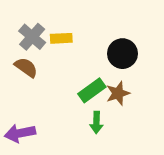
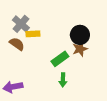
yellow rectangle: (61, 38) -> (33, 34), moved
brown star: (118, 93) -> (80, 49), moved

